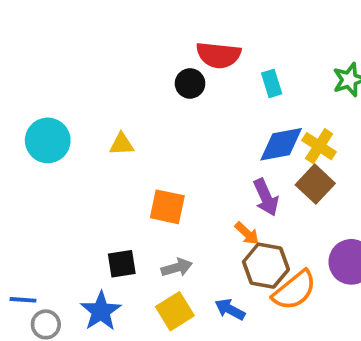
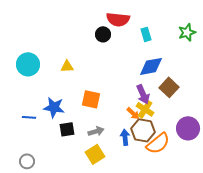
yellow cross: (319, 146) -> (145, 109), moved
blue line: (23, 300) -> (29, 117), moved
blue arrow: (230, 309) -> (125, 137), moved, turned 56
blue star: (101, 311) -> (54, 107), moved, turned -30

